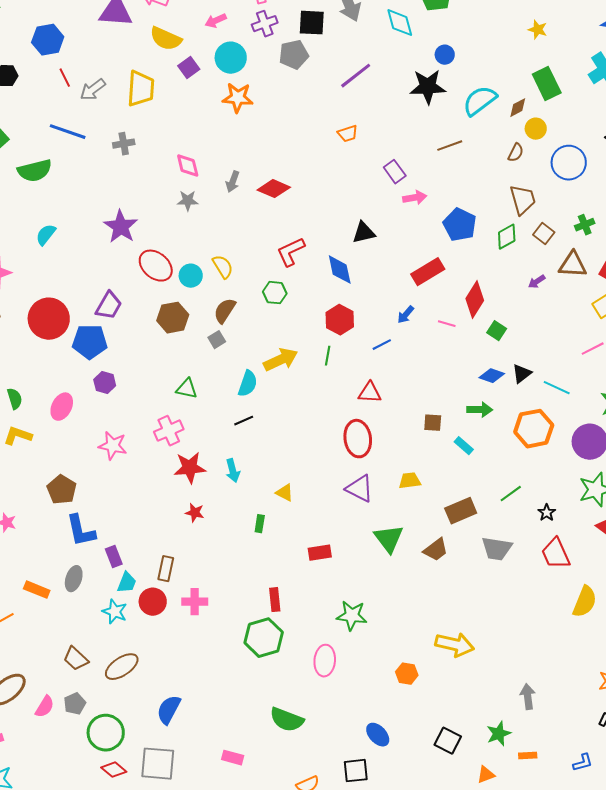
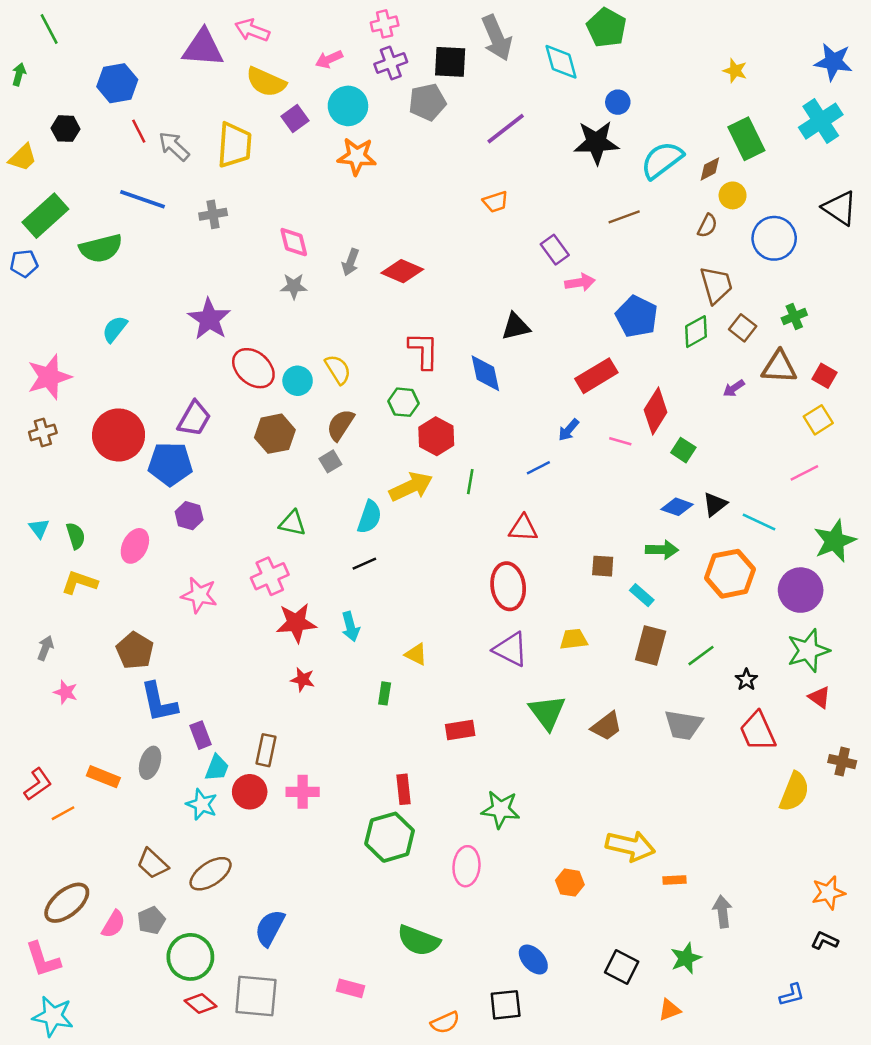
gray arrow: (93, 90) -> (174, 146), turned 80
red L-shape: (291, 252) -> (424, 351), turned 116
red hexagon: (340, 320) -> (436, 436), moved
brown rectangle: (461, 511) -> (651, 646), moved, turned -52
orange rectangle: (528, 756) -> (675, 880), moved

